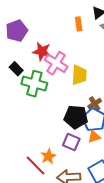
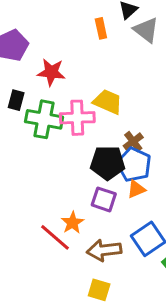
pink cross: (56, 63) -> (77, 118), moved, turned -30
black rectangle: (16, 69) -> (16, 100), turned 64
yellow trapezoid: (79, 75) -> (108, 102), turned -65

